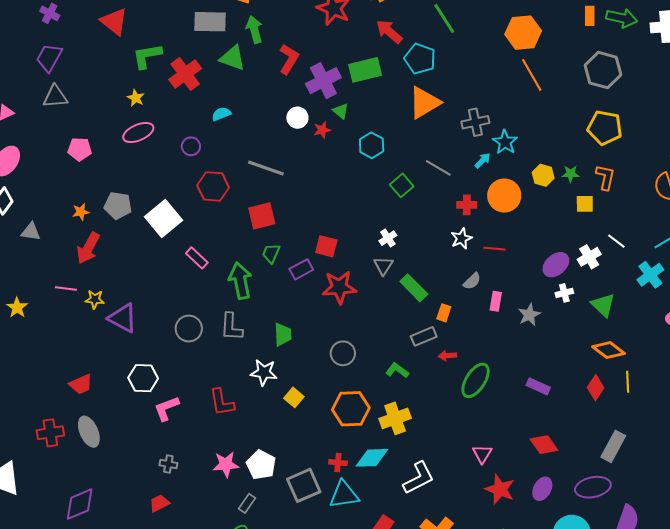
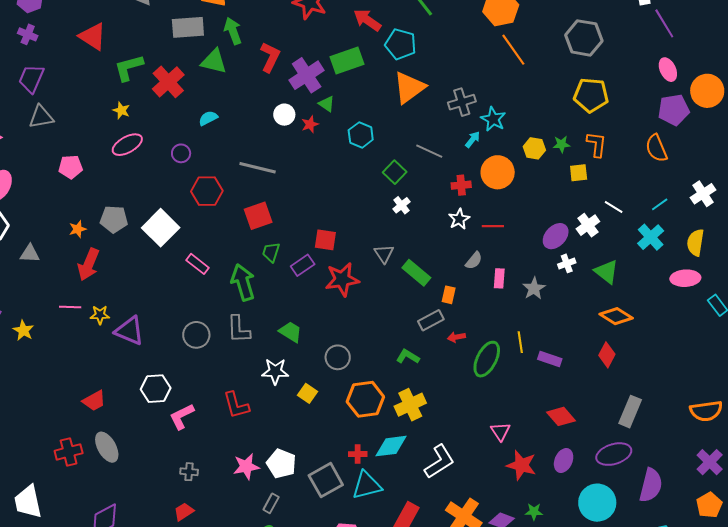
white cross: (388, 238) -> (401, 205), moved
green trapezoid: (283, 335) -> (290, 332), turned -50
gray circle: (343, 353) -> (338, 357), moved
yellow line: (628, 382) -> (520, 342), moved

